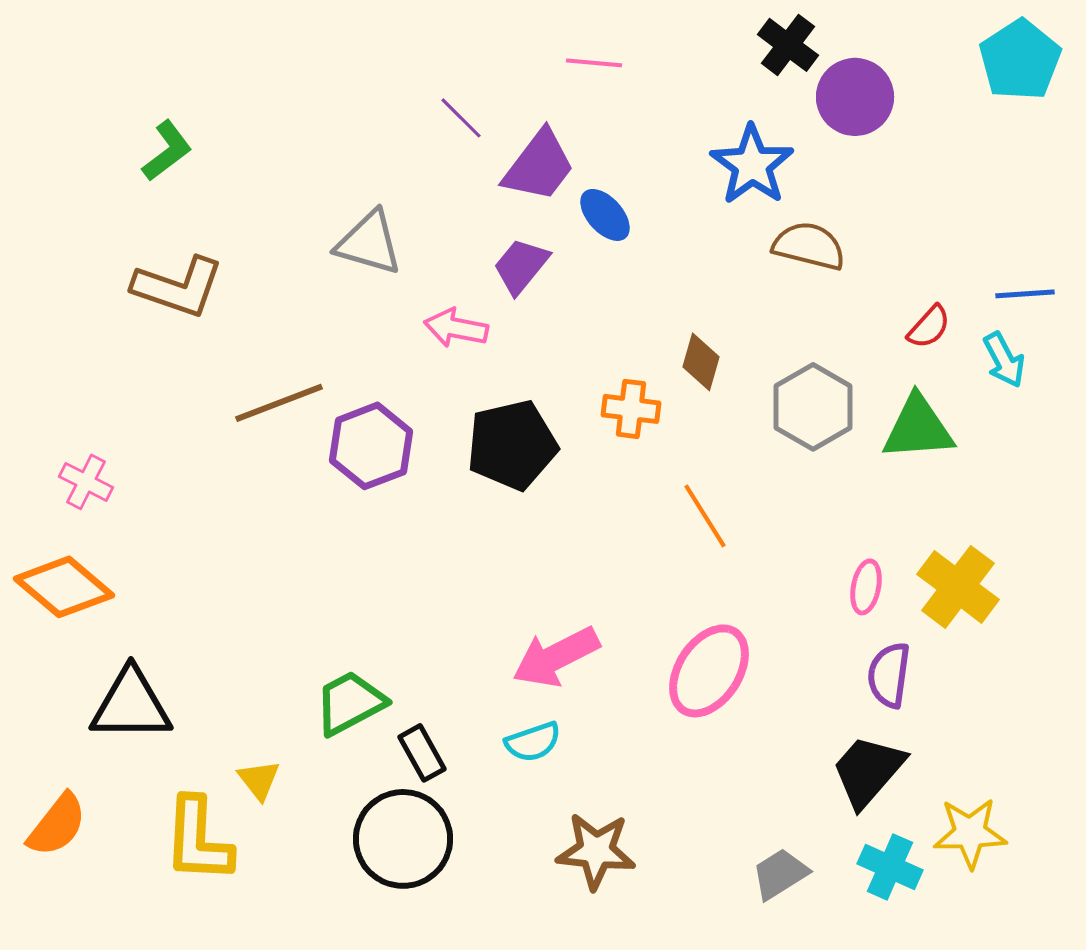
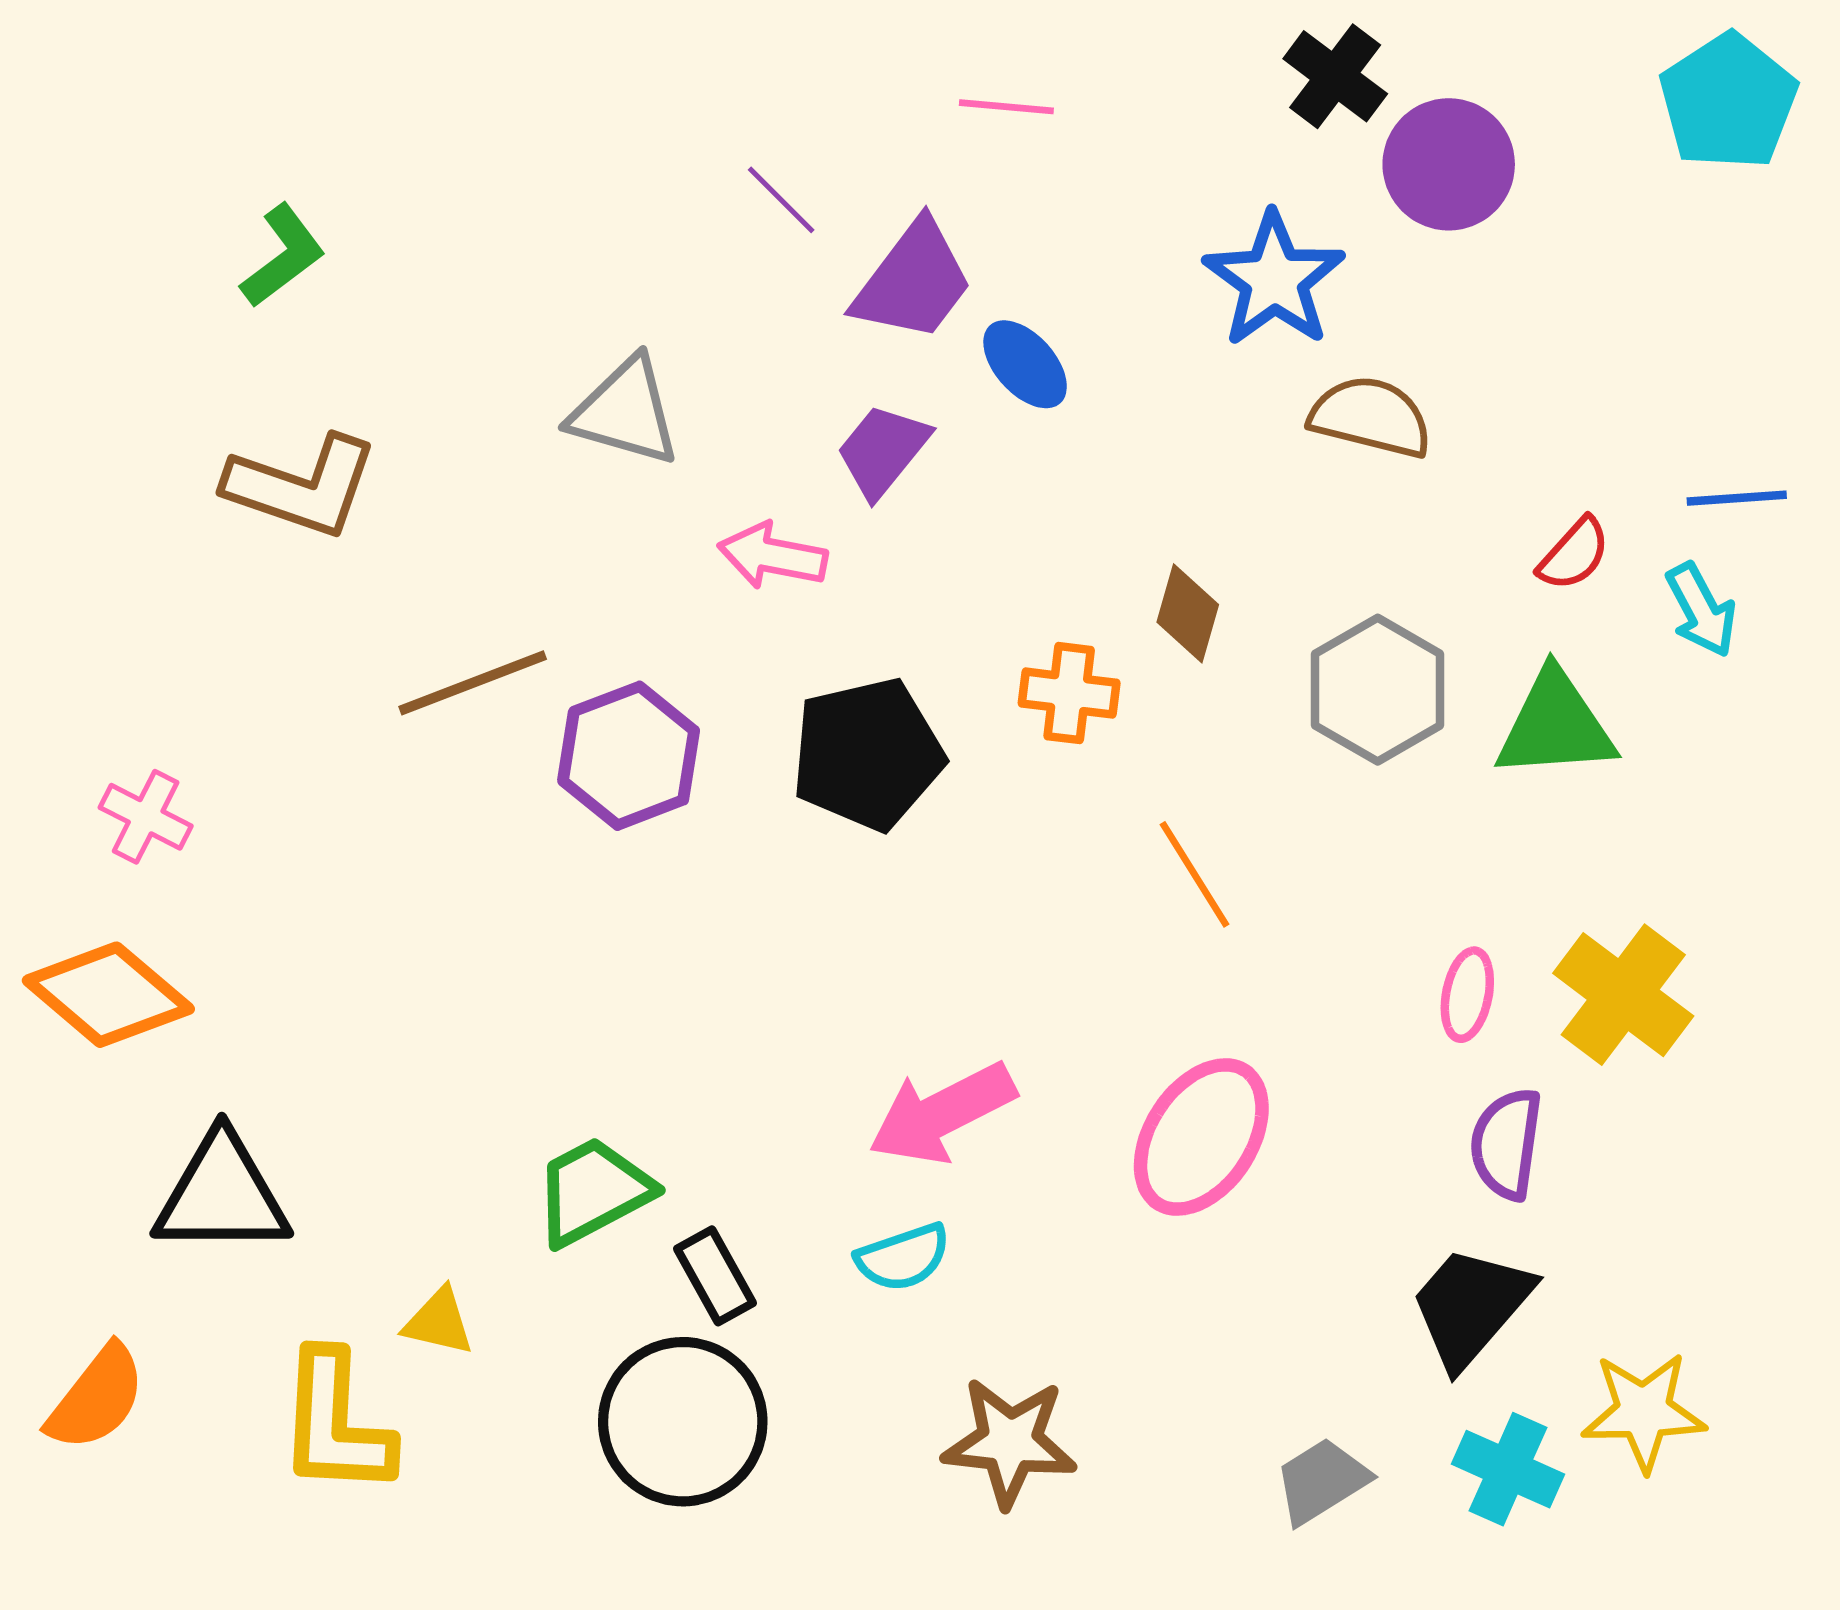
yellow triangle: (259, 780) -> (439, 1322), turned -39

